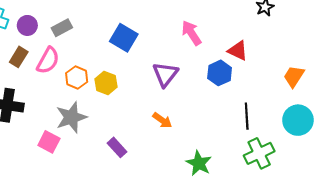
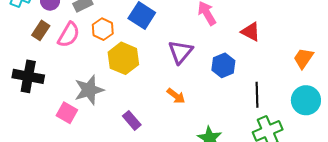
blue hexagon: (220, 73) -> (223, 65), moved
orange hexagon: (77, 77) -> (103, 29), moved
yellow hexagon: (106, 83) -> (123, 58), size x1.4

